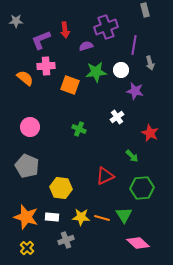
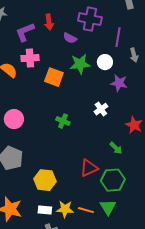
purple cross: (106, 27) -> (90, 19), turned 30
purple semicircle: (86, 46) -> (70, 38), turned -136
green hexagon: (142, 188) -> (113, 180), moved
white rectangle: (52, 217) -> (45, 210), moved

